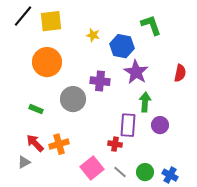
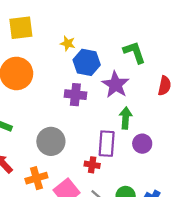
green L-shape: (151, 25) -> (134, 52), moved
blue hexagon: (122, 46) -> (87, 62), moved
gray circle: (73, 99) -> (51, 141), moved
orange cross: (59, 144) -> (36, 178), moved

